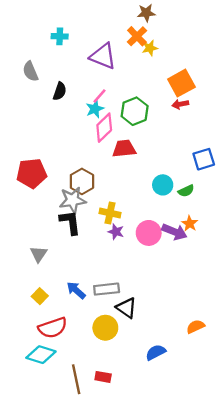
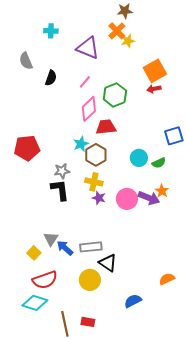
cyan star: (95, 109) -> (81, 144), moved
brown hexagon: (82, 181) -> (96, 155), moved
gray star: (73, 200) -> (62, 171), size x0.7
gray triangle: (39, 254) -> (51, 239), moved

